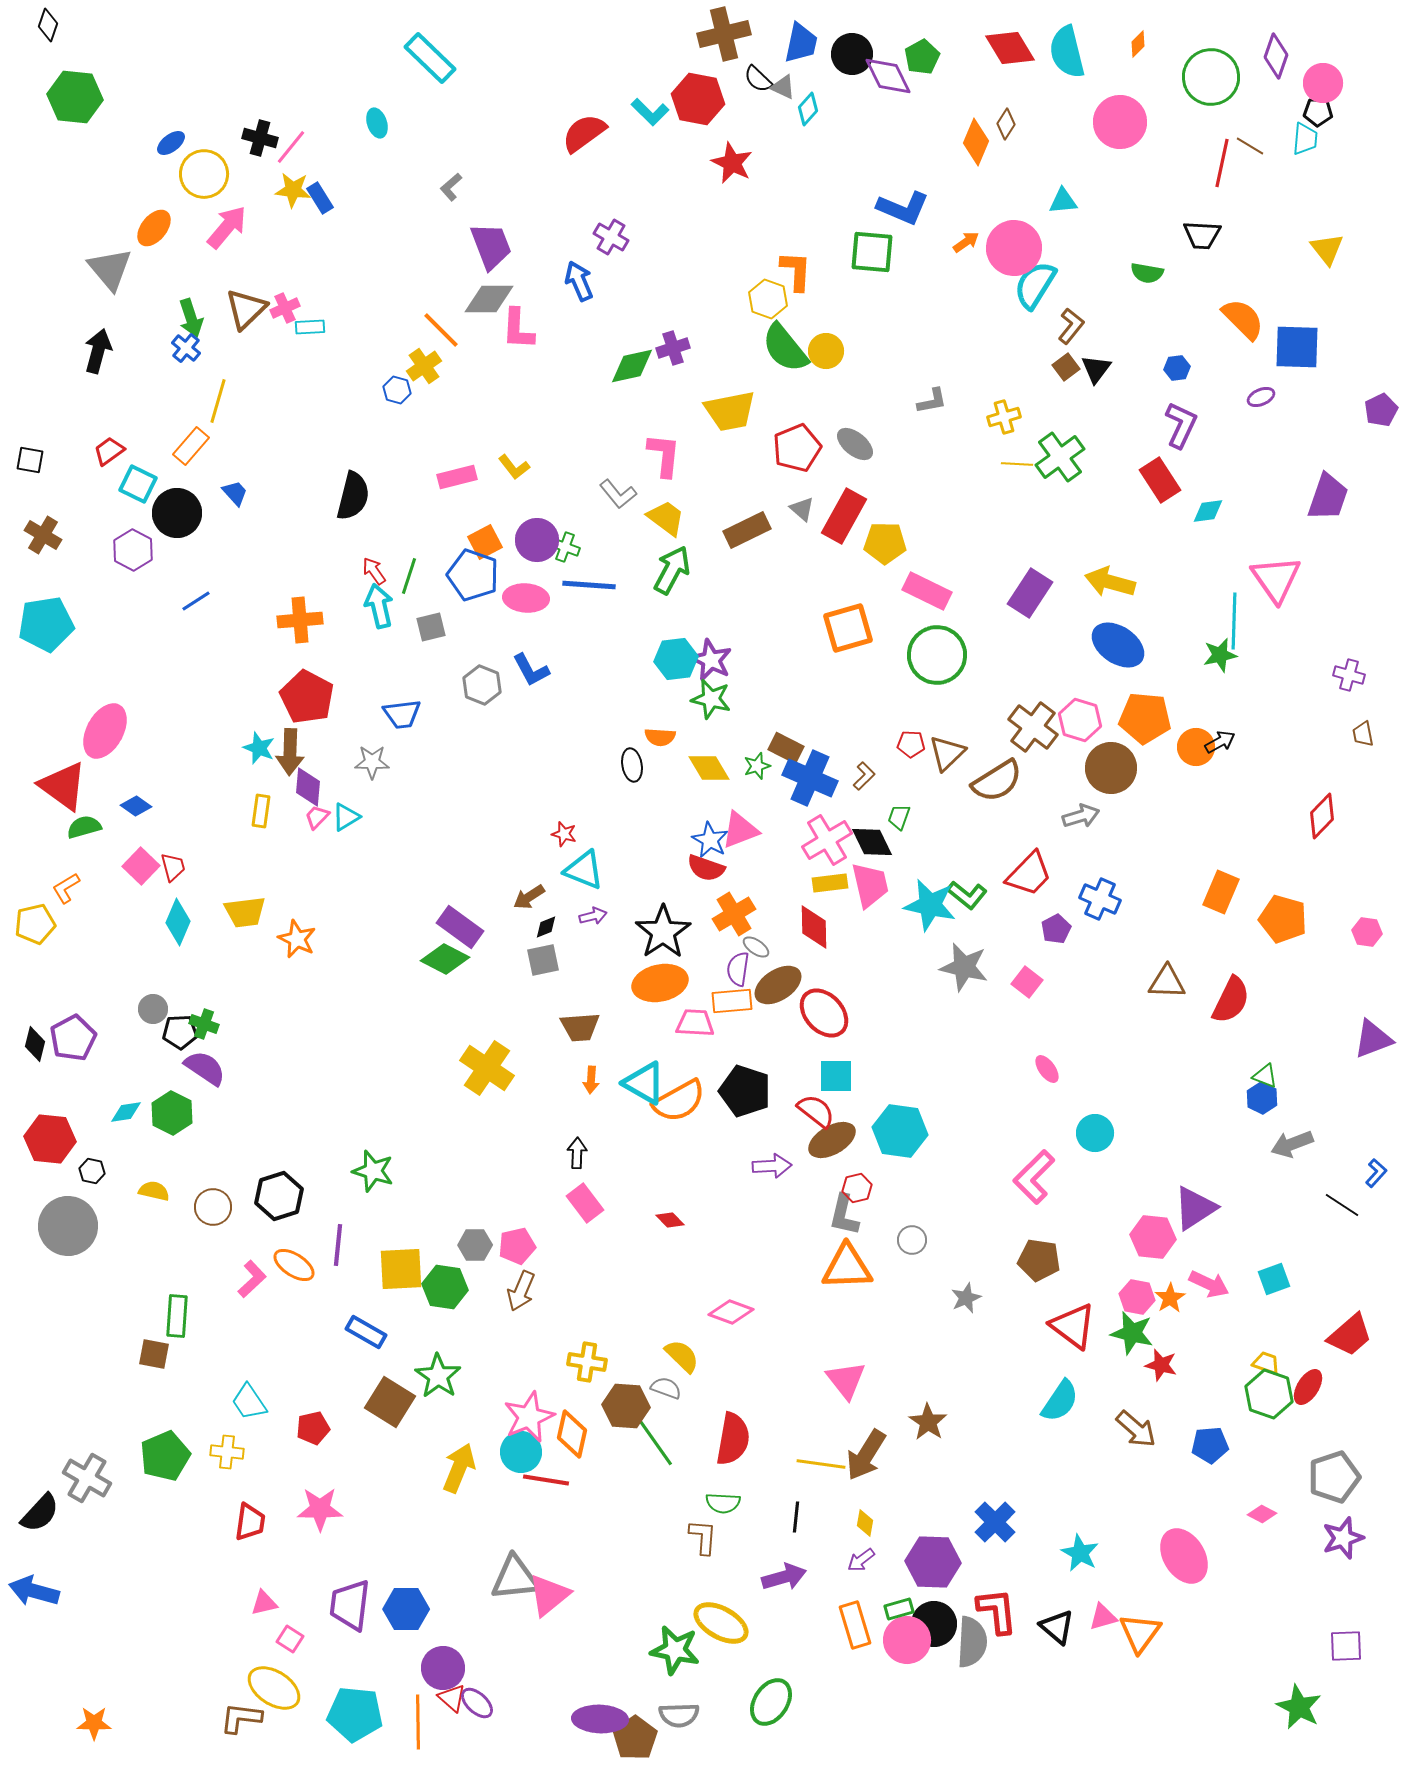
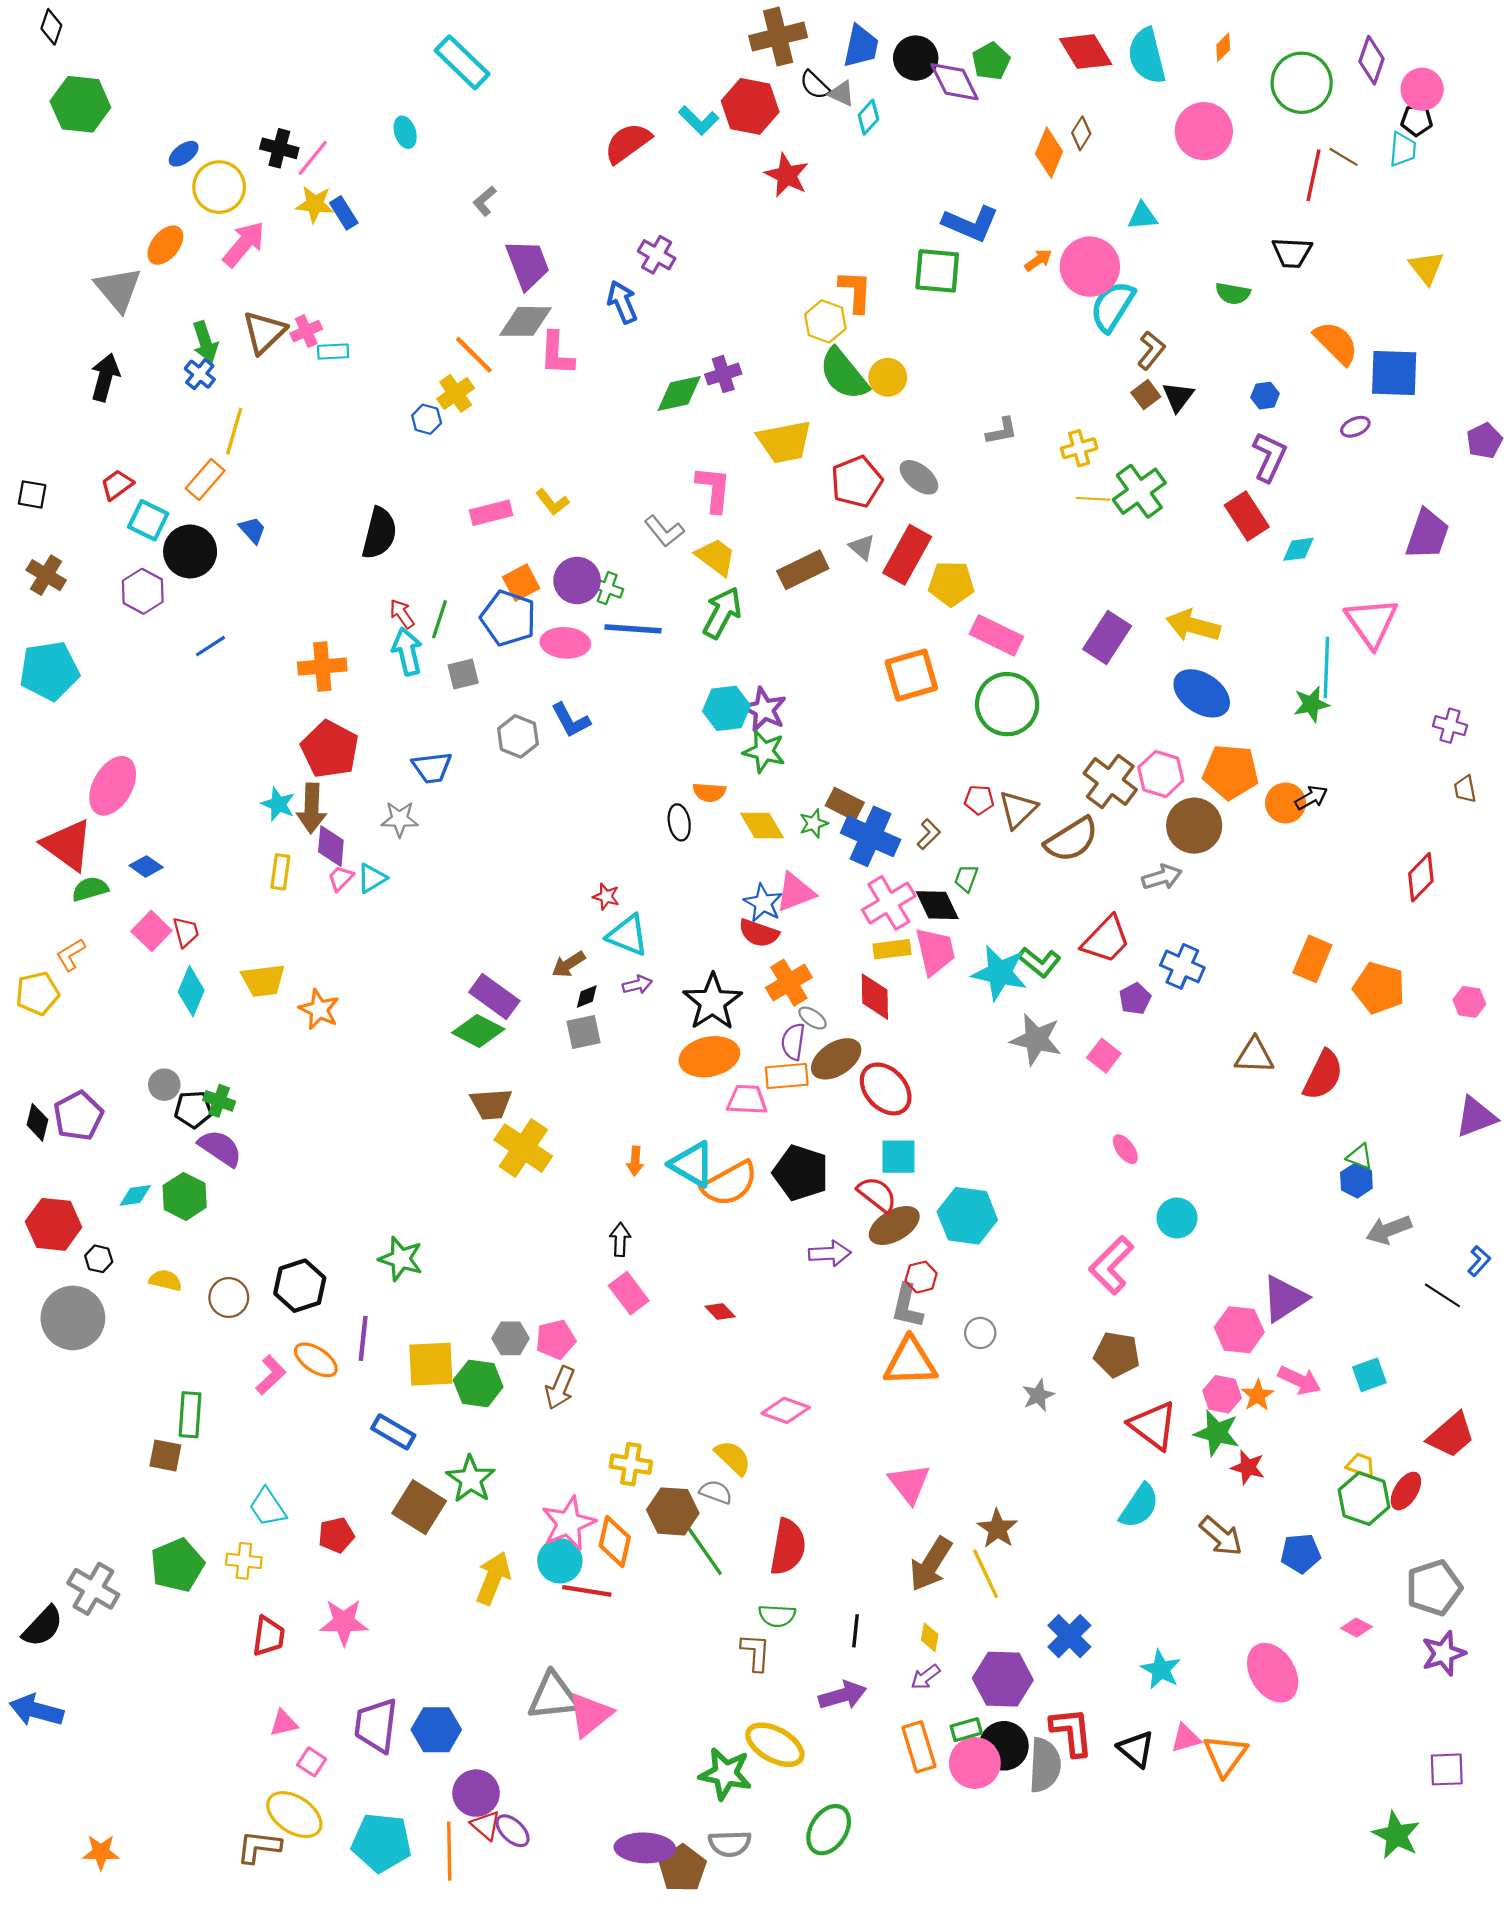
brown trapezoid: (580, 1027) -> (491, 1104), moved
yellow line: (821, 1464) -> (986, 1574), moved, turned 57

